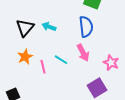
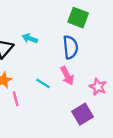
cyan arrow: (49, 27) -> (30, 38), moved
pink line: (43, 67) -> (16, 99), moved

